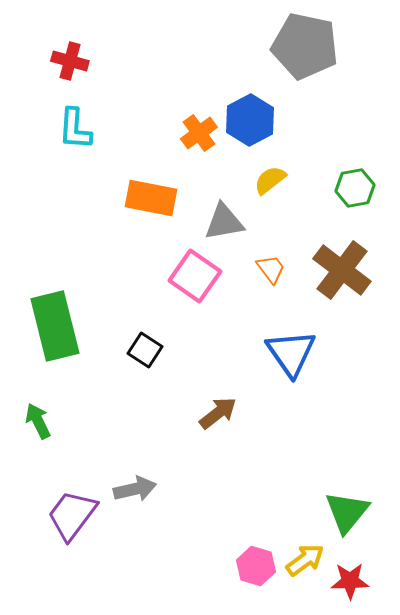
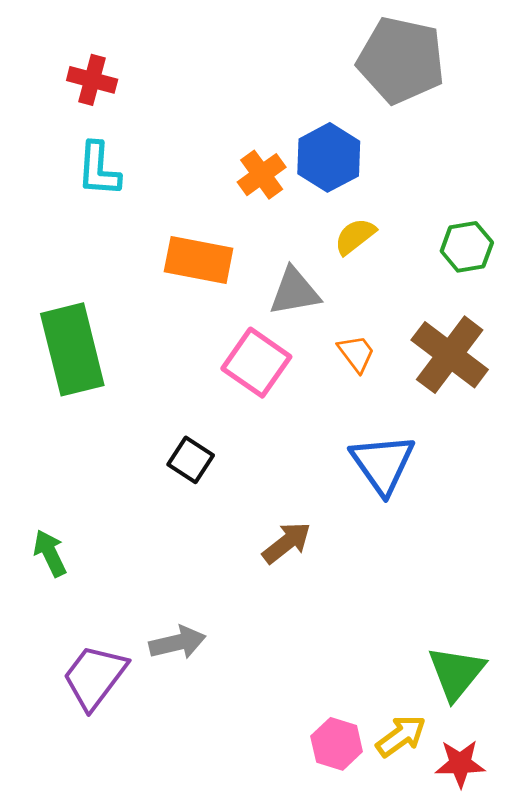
green rectangle: (55, 326) -> (72, 349), moved

